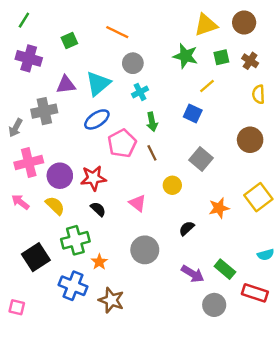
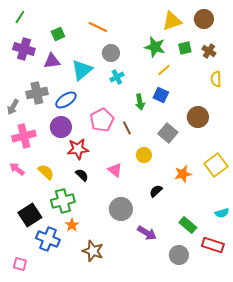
purple triangle: (66, 85) -> (52, 61), moved
yellow line: (207, 86) -> (164, 70), moved
blue ellipse: (97, 119) -> (66, 100), moved
green arrow: (152, 122) -> (140, 102), moved
brown circle: (250, 140) -> (198, 117), moved
purple circle: (60, 176) -> (61, 127), moved
orange star: (99, 262) -> (72, 225), moved
purple arrow: (193, 274) -> (147, 233), moved
blue cross: (73, 286) -> (48, 239), moved
pink square: (17, 307) -> (20, 264), moved

